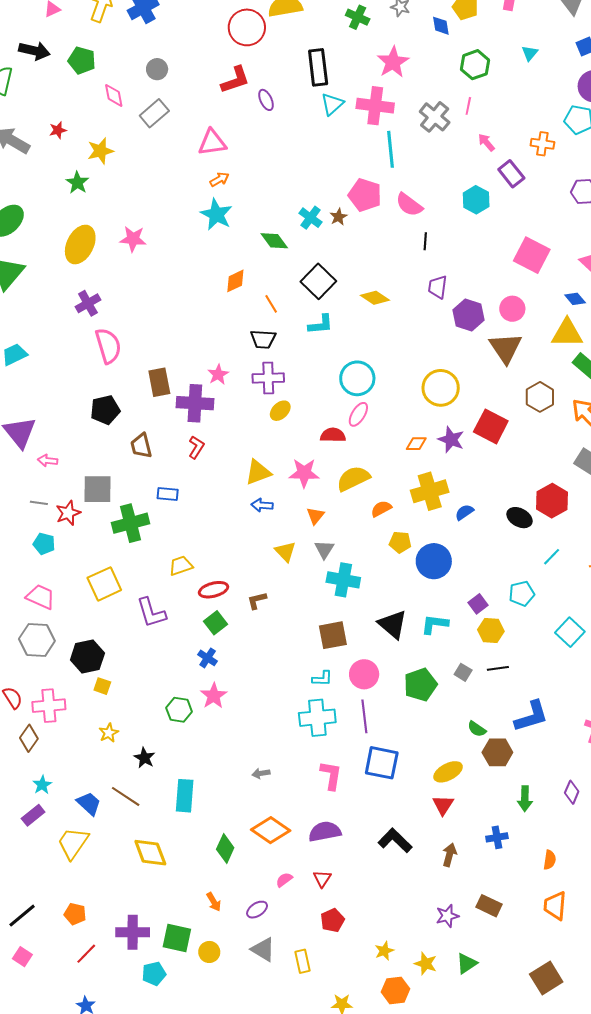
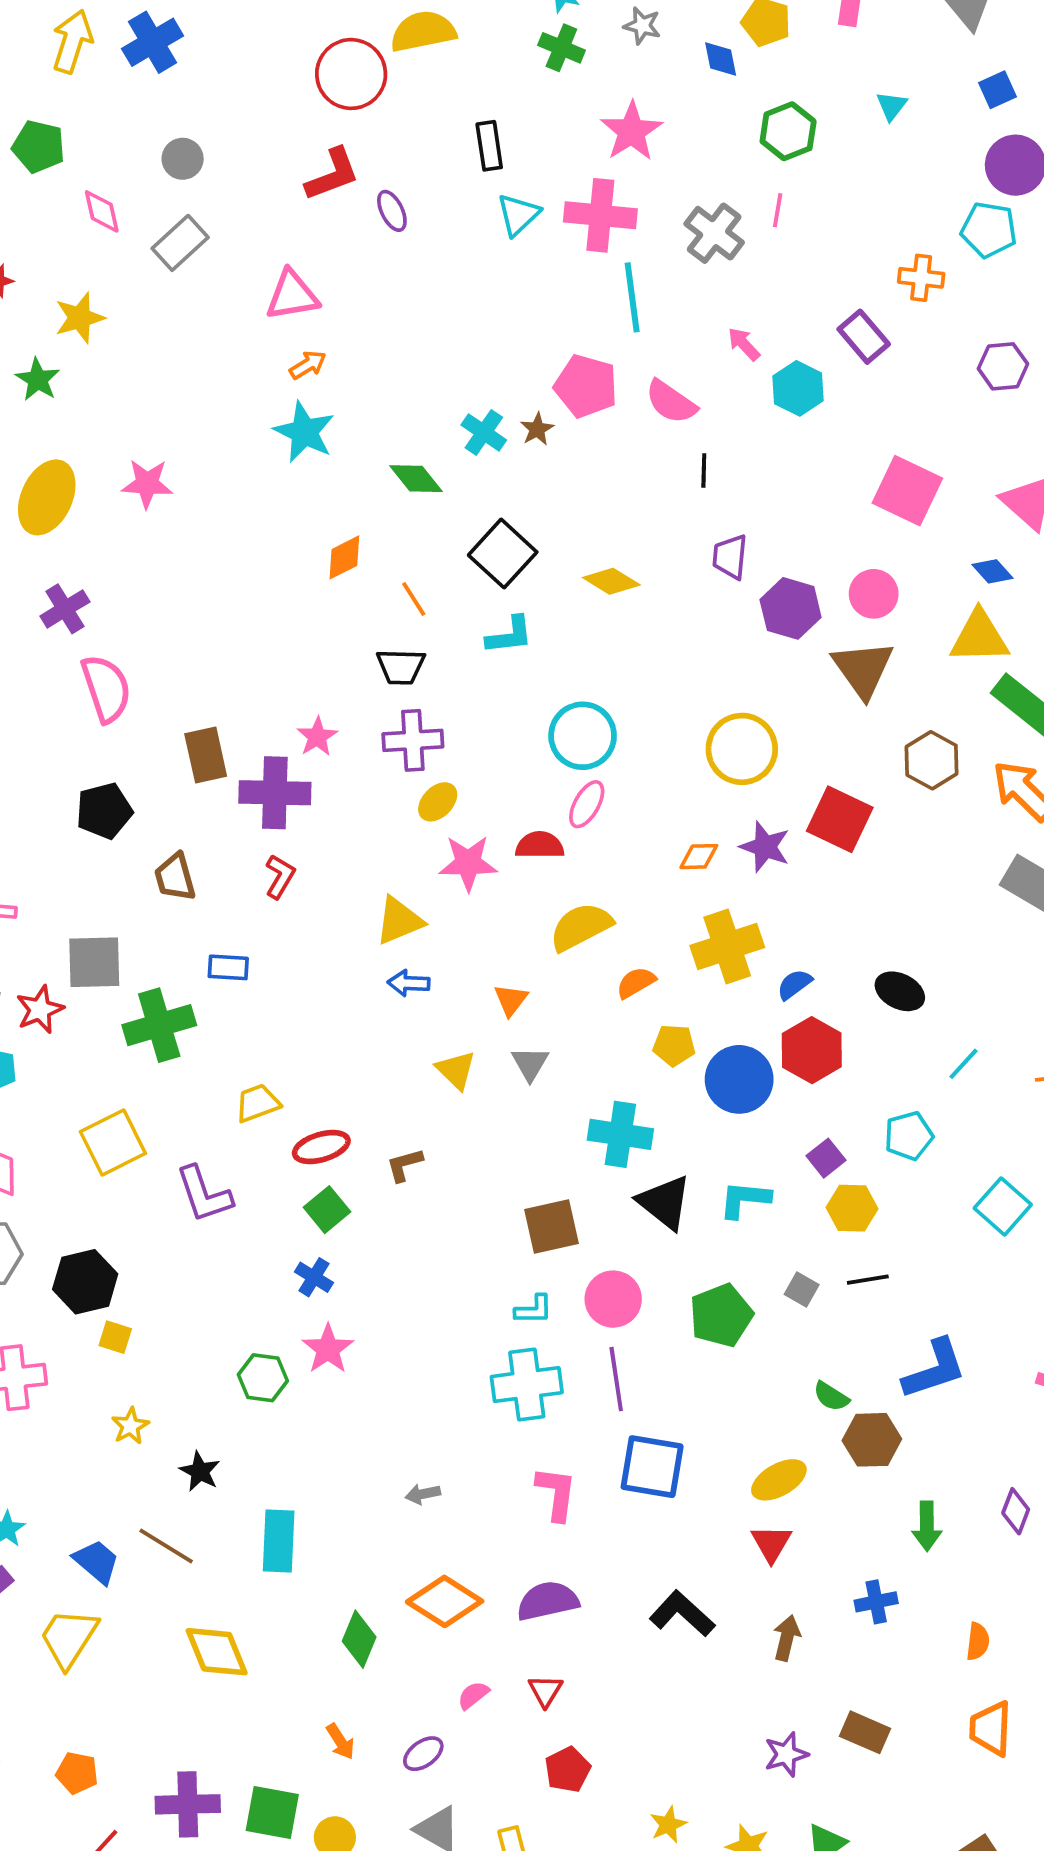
black rectangle: (318, 67) -> (489, 146), size x0.7
pink arrow: (486, 142) -> (744, 344), moved
pink star: (304, 473) -> (468, 863), moved
red hexagon: (552, 501) -> (812, 1050), moved
cyan cross: (343, 580) -> (620, 1134), moved

